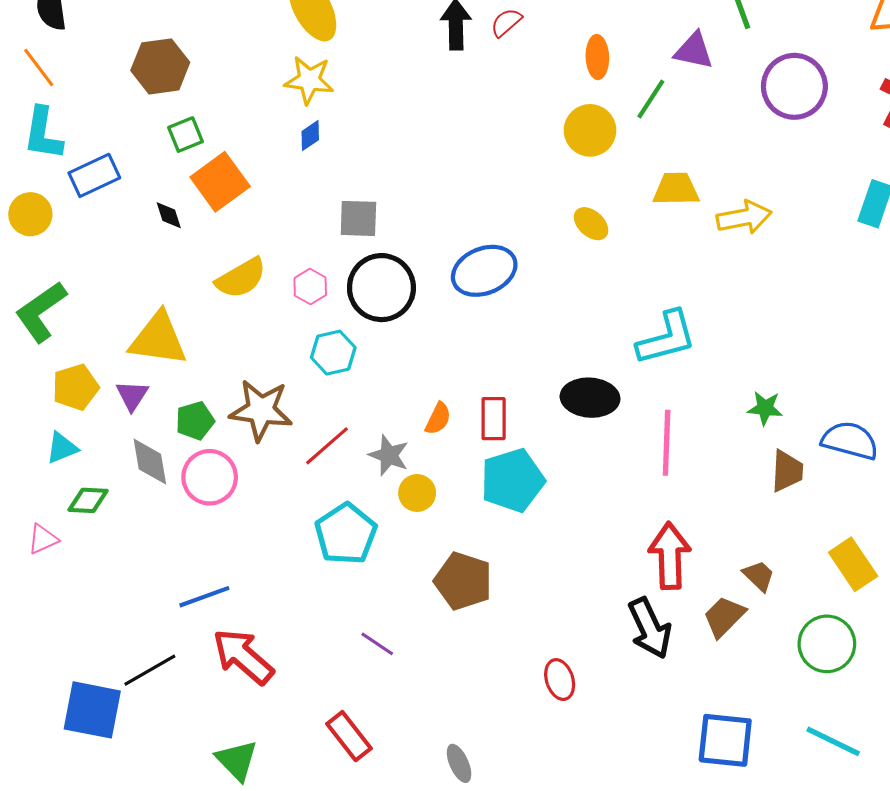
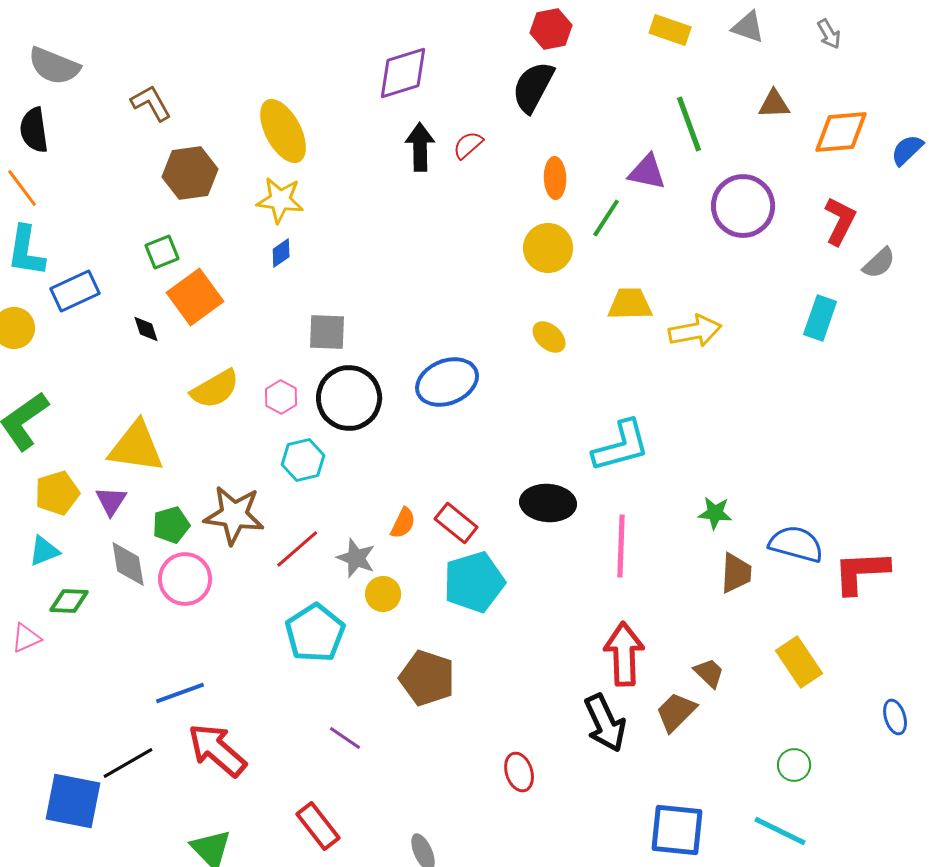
brown hexagon: (160, 66) -> (190, 173), moved
red rectangle: (494, 419) -> (456, 523), turned -51
green circle: (827, 644) -> (794, 765), moved, size x0.6

